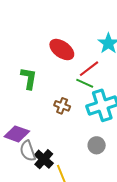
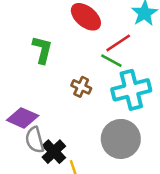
gray circle: (97, 145) -> (121, 139), size x1.8

